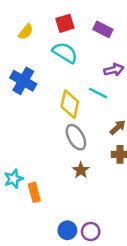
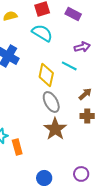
yellow semicircle: (26, 32) -> (10, 16), turned -144
brown star: (81, 170) -> (55, 129), size x1.6
purple circle: (91, 232) -> (81, 174), moved

